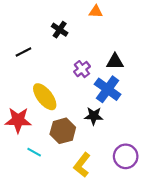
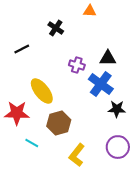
purple cross: (82, 69) -> (77, 65), turned -35
black star: (94, 116) -> (117, 109), moved

